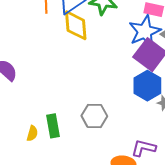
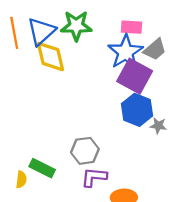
green rectangle: (53, 126) -> (42, 168), turned -45
purple L-shape: (143, 148) -> (94, 177), moved

